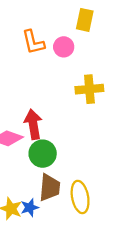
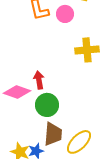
red arrow: (33, 124) -> (39, 80), size x0.7
yellow ellipse: (80, 197) -> (79, 142), turned 56

